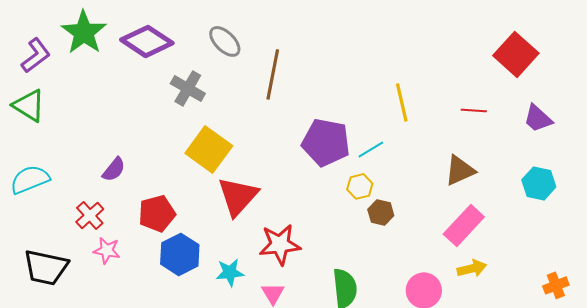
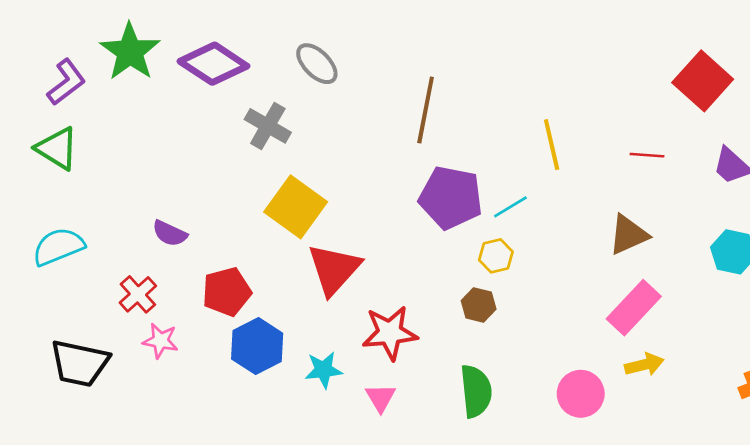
brown line: (273, 74) -> (426, 110), moved
purple semicircle: (114, 169) -> (170, 233), turned 76
brown hexagon: (381, 212) -> (479, 305), moved

